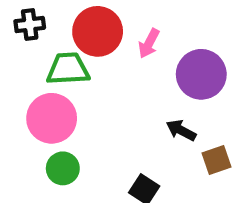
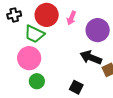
green trapezoid: (68, 69) -> (34, 34), turned -145
black arrow: (181, 130) -> (91, 58), size x1.5

